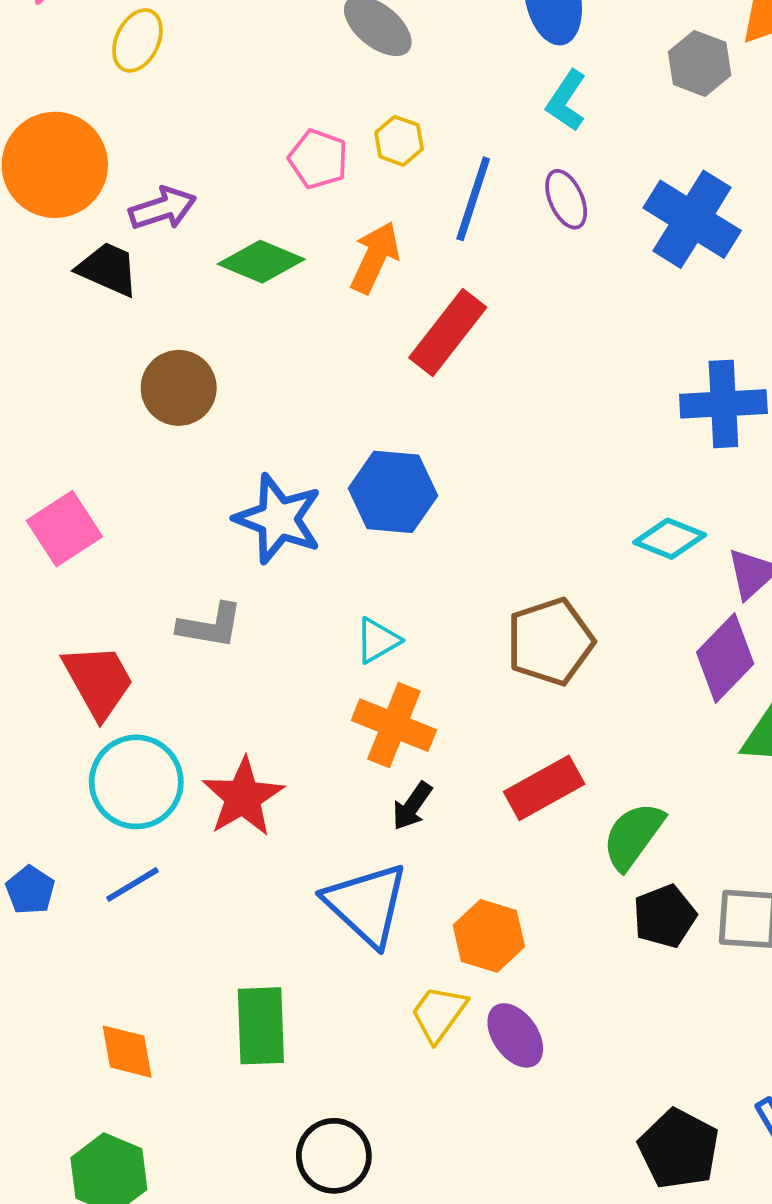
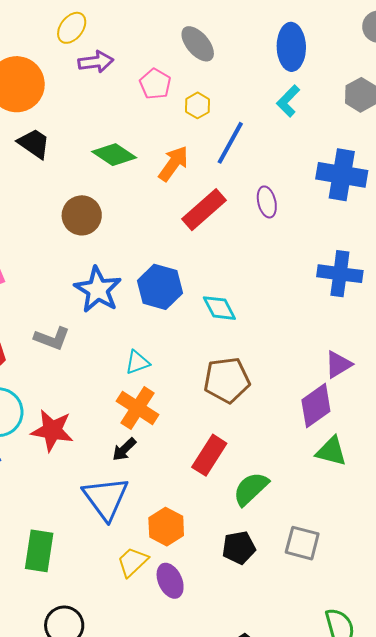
pink pentagon: (318, 159) -> (155, 84), moved
purple ellipse: (566, 199) -> (267, 202), moved
purple arrow: (163, 208) -> (96, 62), moved
blue cross: (692, 219) -> (342, 175), turned -33
brown circle: (179, 388) -> (82, 215), moved
cyan diamond: (670, 539) -> (219, 308), moved, turned 30
red rectangle: (544, 788) -> (209, 455), turned -39
red star: (243, 797) -> (52, 430), turned 30
black arrow: (412, 806) -> (124, 449), moved
black pentagon: (665, 916) -> (239, 548), moved

